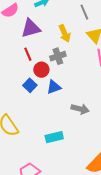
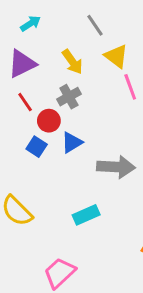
gray arrow: (80, 109) -> (116, 167), size x1.4

